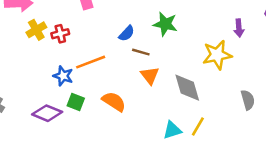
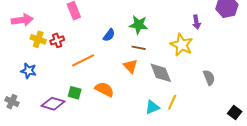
yellow cross: (36, 30) -> (38, 39), turned -35
brown line: (141, 52) -> (139, 48), moved
yellow star: (217, 55) -> (182, 45), turned -30
blue star: (63, 76) -> (29, 71), moved

